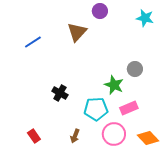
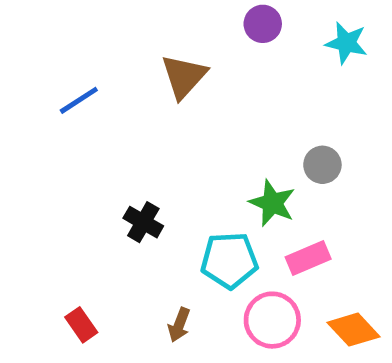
purple circle: (100, 11) -> (263, 24), moved

